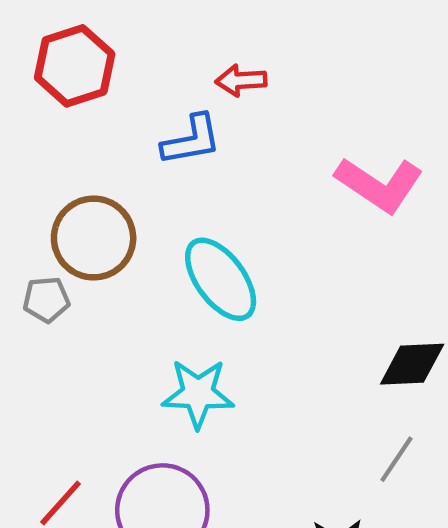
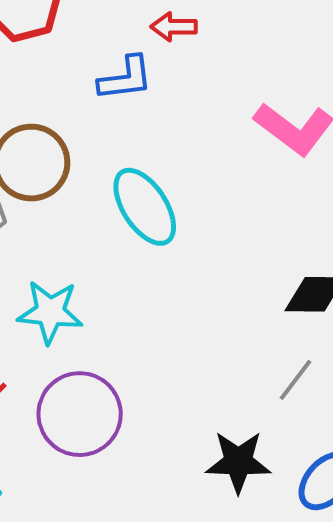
cyan star: (198, 394) -> (50, 312), moved

